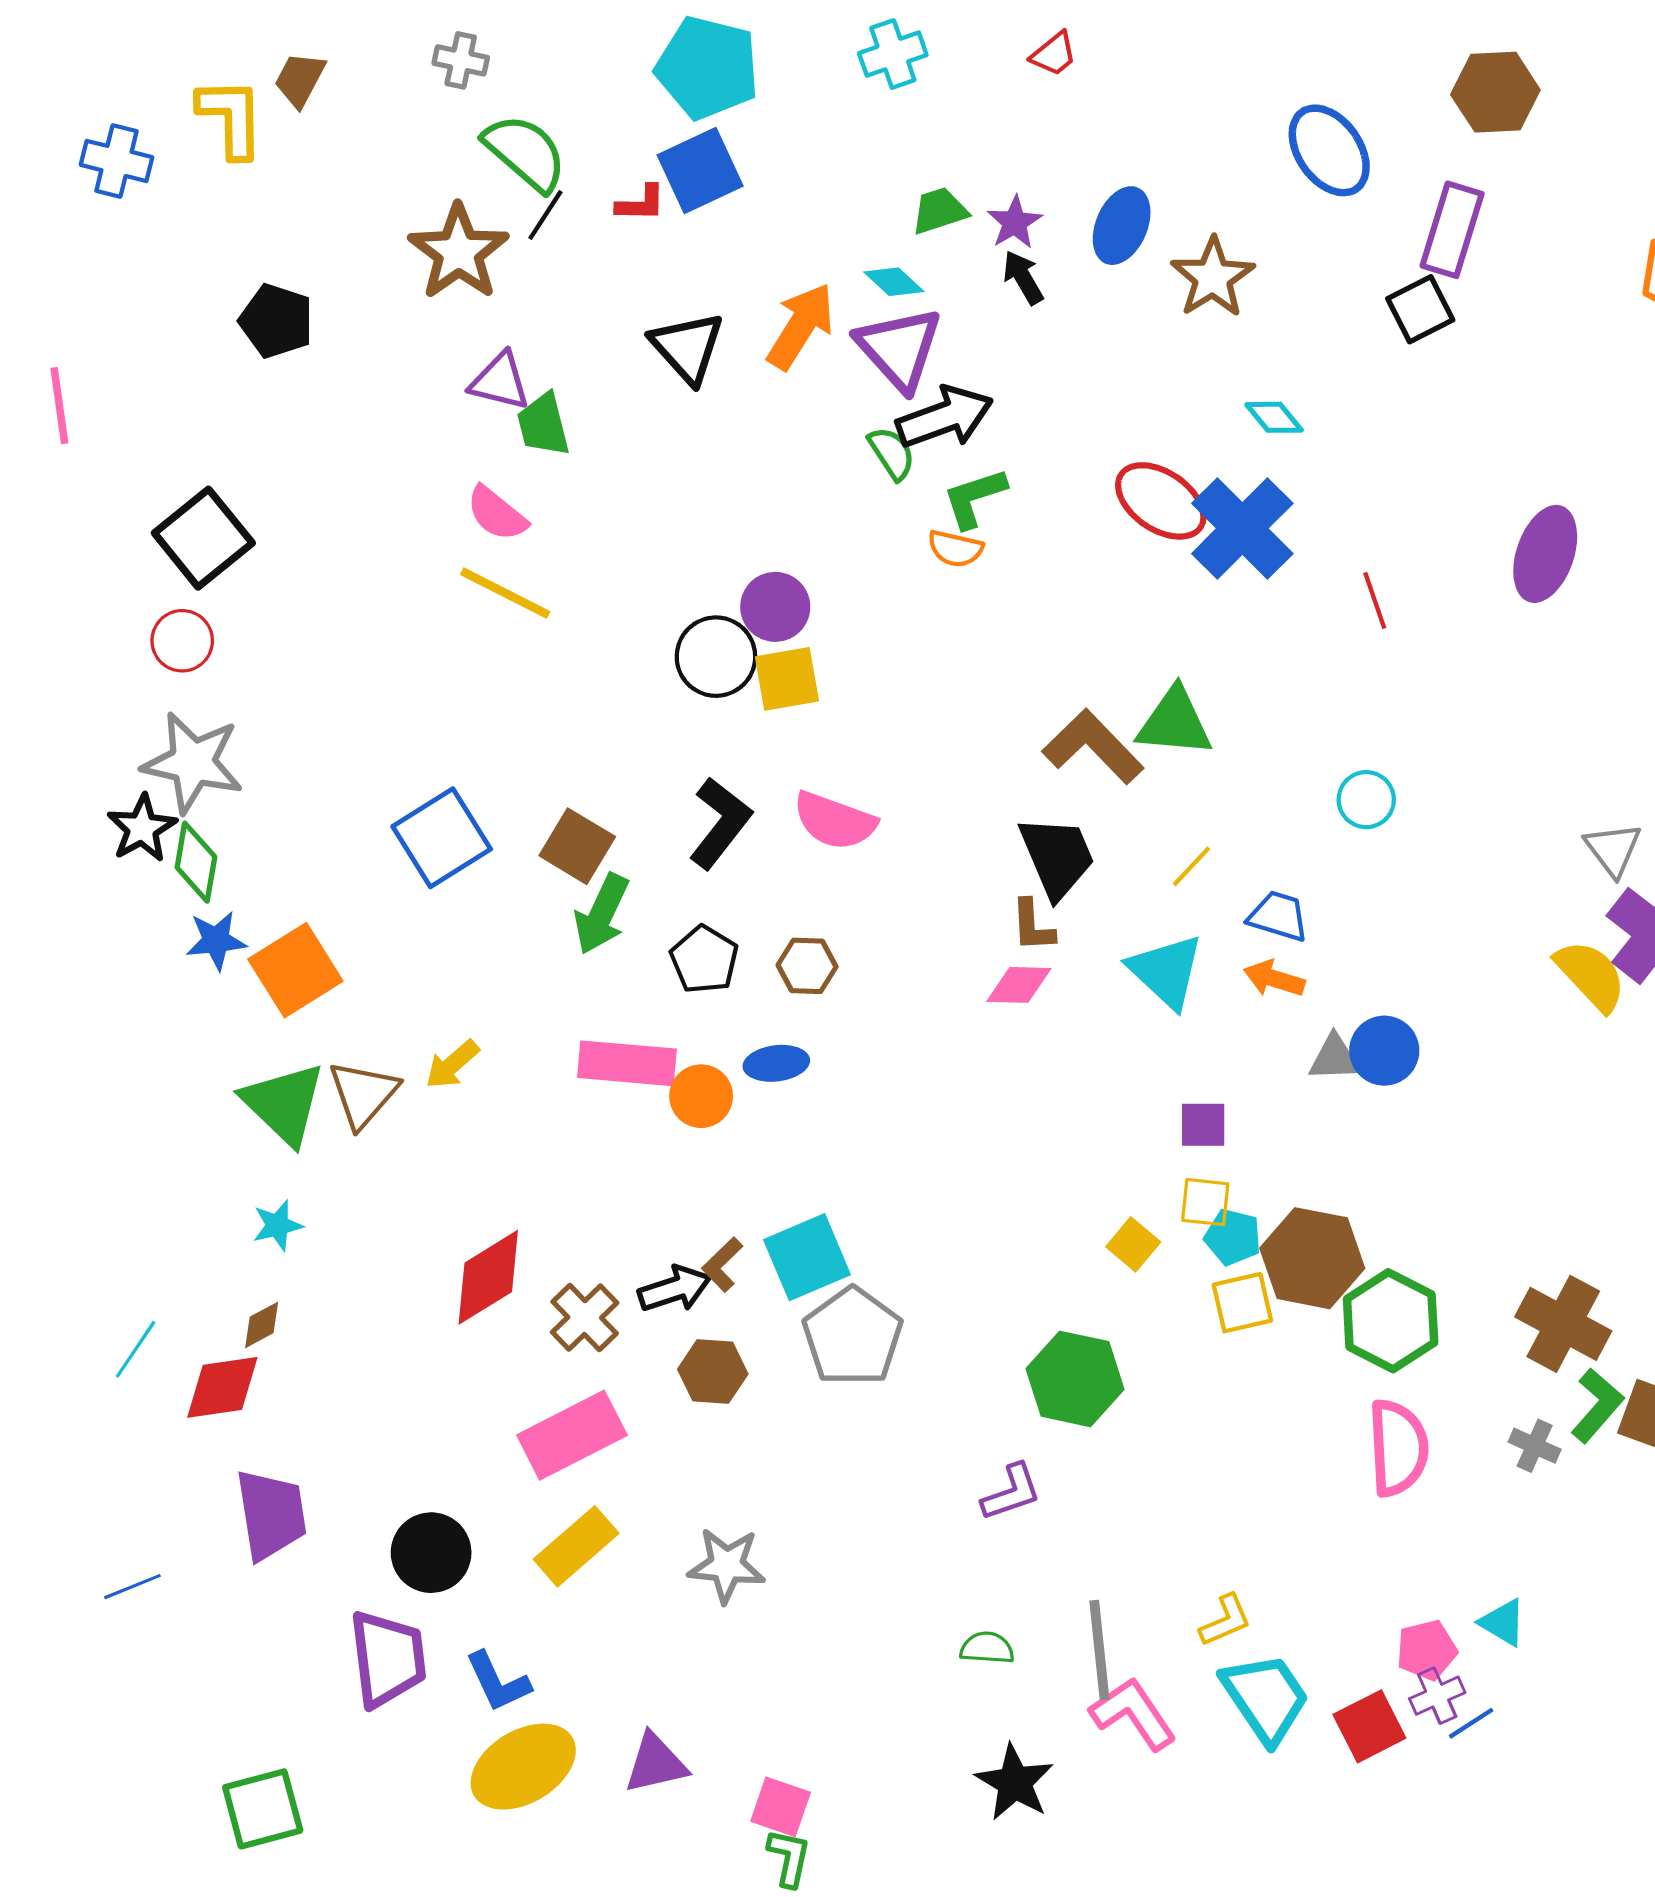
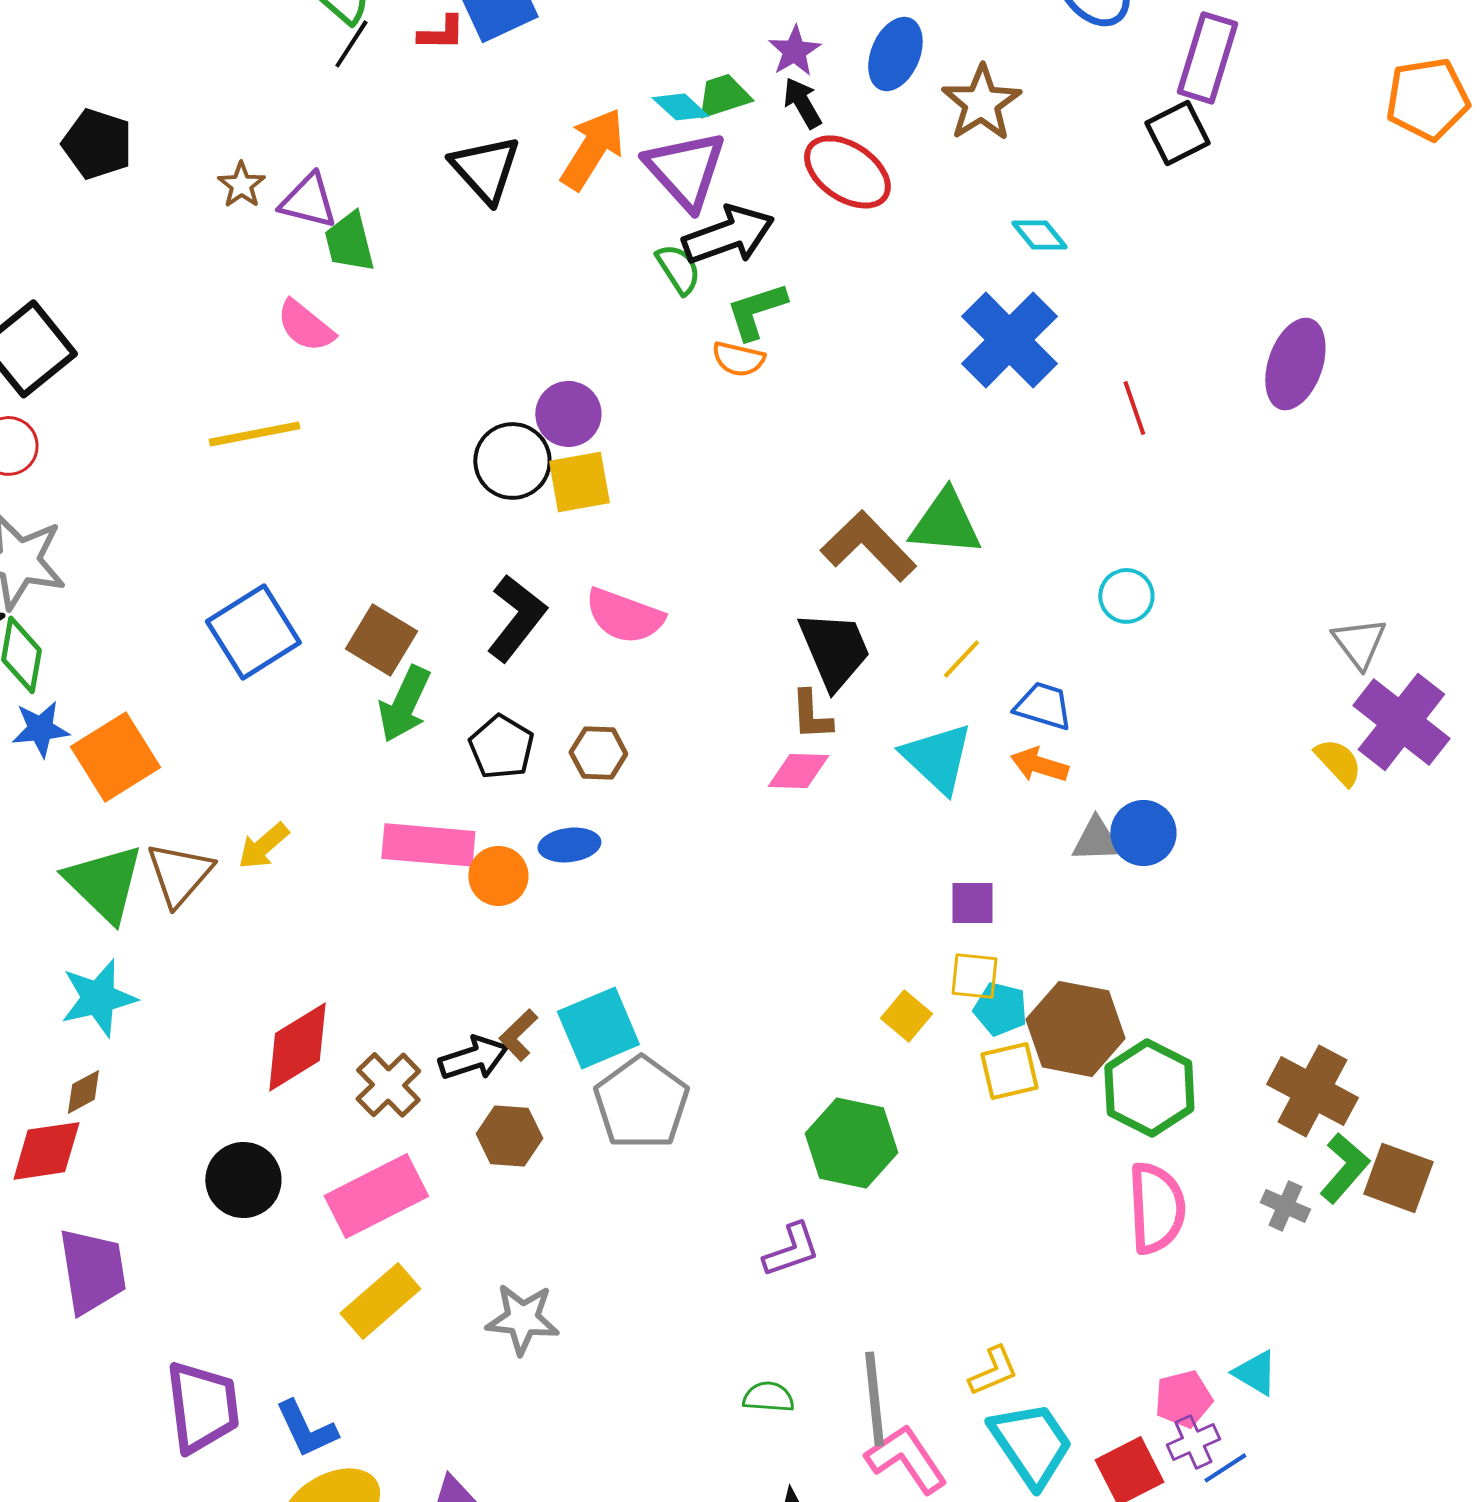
green trapezoid: (939, 211) -> (723, 96), moved
brown star: (459, 252) -> (241, 185), moved, size x0.5
red ellipse: (1161, 501) -> (847, 172), moved
yellow line: (505, 593) -> (254, 434), moved, turned -38
yellow semicircle: (1591, 975) -> (1338, 762), size x0.7
cyan star: (277, 1225) -> (98, 998), size x1.6
black circle: (431, 1553) -> (243, 1180), moved

